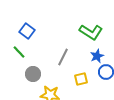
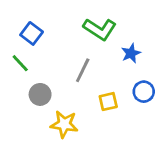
green L-shape: (91, 32) -> (100, 29), moved
blue star: (97, 56) -> (131, 53), moved

